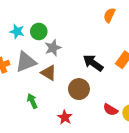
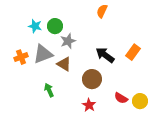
orange semicircle: (109, 15) -> (102, 11), moved
red star: (65, 117) -> (89, 105), moved

